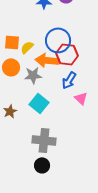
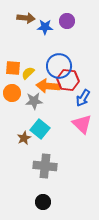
blue arrow: (69, 80) -> (83, 98), moved
pink triangle: (81, 98) -> (82, 124), size x1.5
brown star: (10, 111) -> (24, 138), moved
black circle: (42, 165) -> (43, 202), moved

